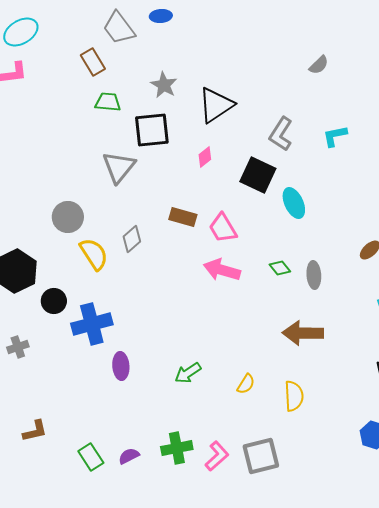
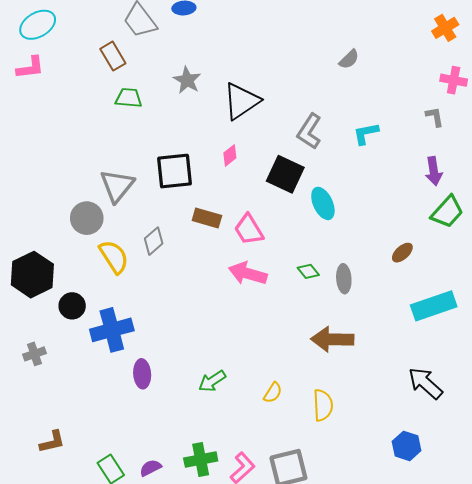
black square: (152, 130) -> (175, 171), moved
gray triangle: (119, 167) -> (117, 186), moved

